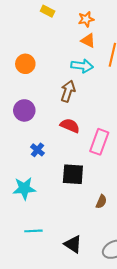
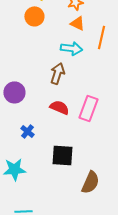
orange circle: (25, 64) -> (34, 16), moved
pink rectangle: (99, 142) -> (88, 108), moved
brown semicircle: (101, 202) -> (90, 182), size x1.6

